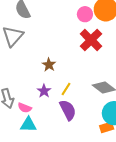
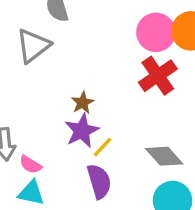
pink circle: (85, 14) -> (156, 32), size x1.5
purple star: (44, 91) -> (82, 131), moved, size x1.5

